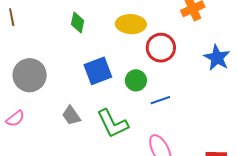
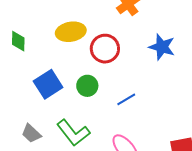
blue line: (160, 100) -> (126, 99), moved

